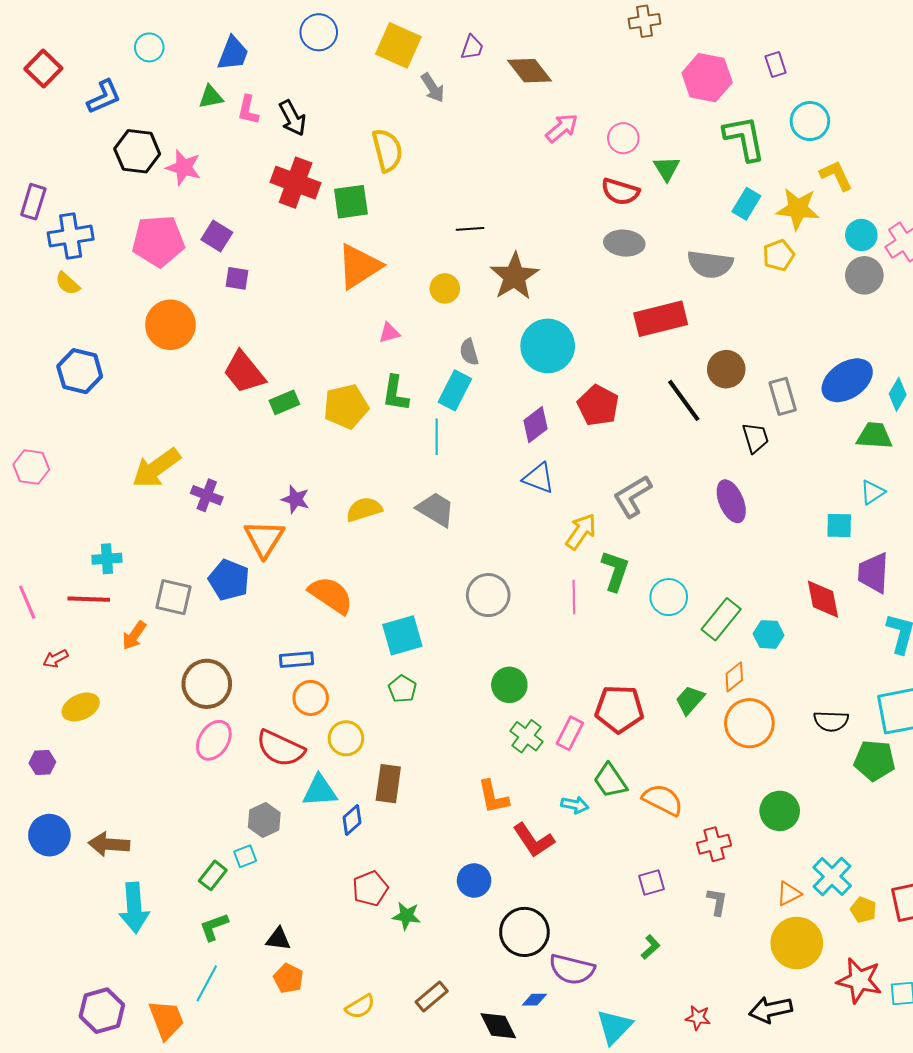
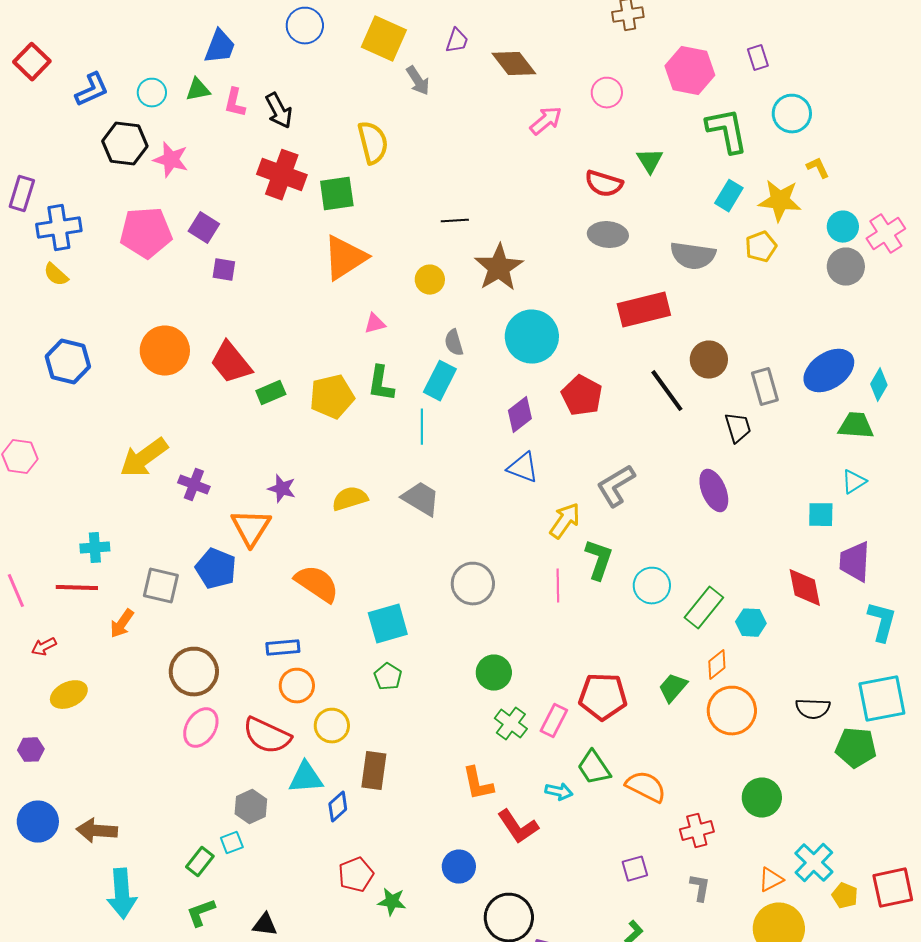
cyan circle: (149, 47) -> (152, 93), moved
pink circle: (623, 138) -> (607, 93), moved
yellow L-shape: (836, 175) -> (818, 168), size x0.7
orange circle: (170, 325) -> (165, 351), moved

